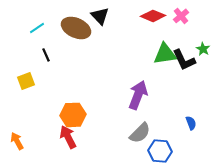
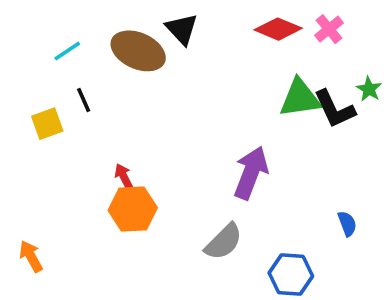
yellow square: (26, 81) -> (47, 124), moved
gray semicircle: (140, 133) -> (224, 242), moved
red arrow: (68, 137) -> (124, 176), moved, size x0.6

